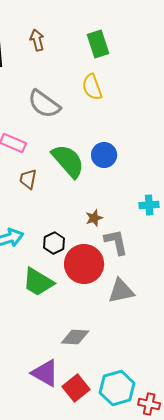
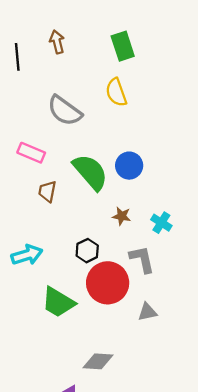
cyan cross: (149, 205) -> (161, 223), moved, turned 36
brown star: (94, 218) -> (122, 216), moved, turned 30
black hexagon: (54, 243) -> (87, 251), moved
gray triangle: (121, 291) -> (147, 312), size x0.7

